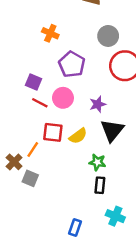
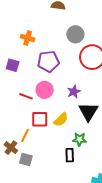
purple pentagon: (72, 64) -> (48, 61), turned -30
purple square: (34, 82) -> (13, 65), moved
black rectangle: (100, 185) -> (70, 155), moved

